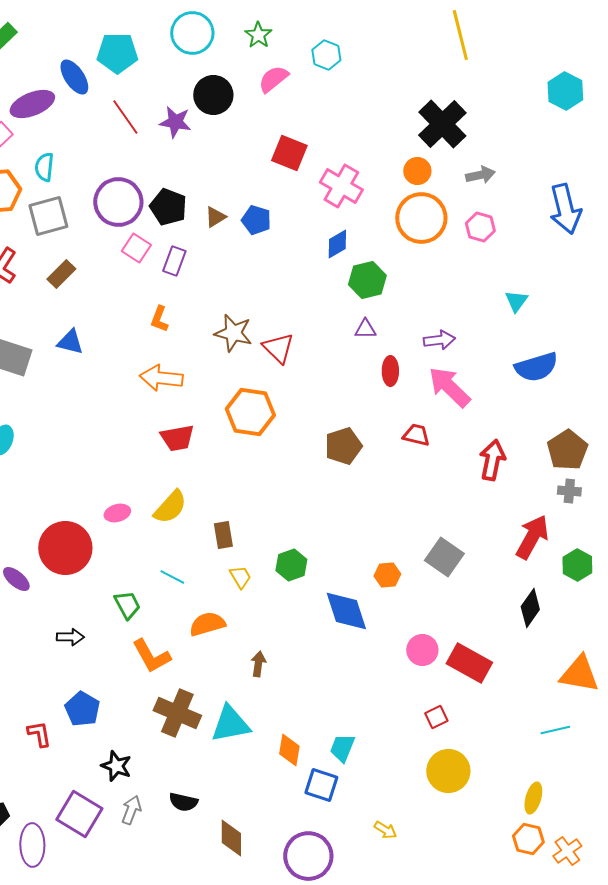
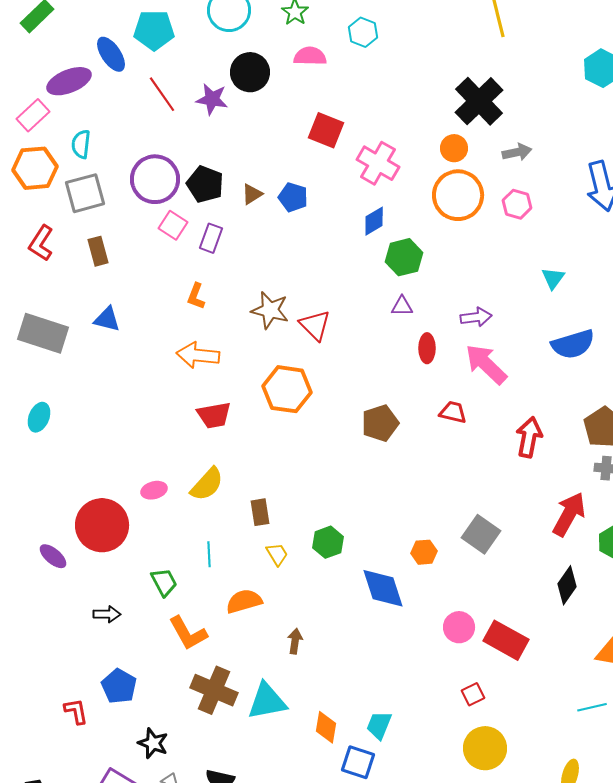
pink semicircle: (273, 79) -> (310, 56), turned 40
brown rectangle: (61, 274) -> (98, 251), turned -60
cyan line: (172, 577) -> (209, 554), turned 60

